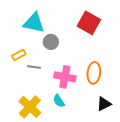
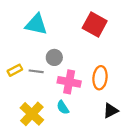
gray circle: (51, 42) -> (54, 57), moved
yellow rectangle: (19, 55) -> (15, 70), moved

